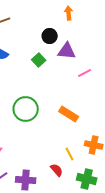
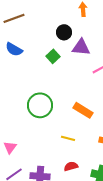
yellow line: (70, 154) -> (68, 138), moved, turned -48
red semicircle: (57, 170) -> (71, 166), turned -64

